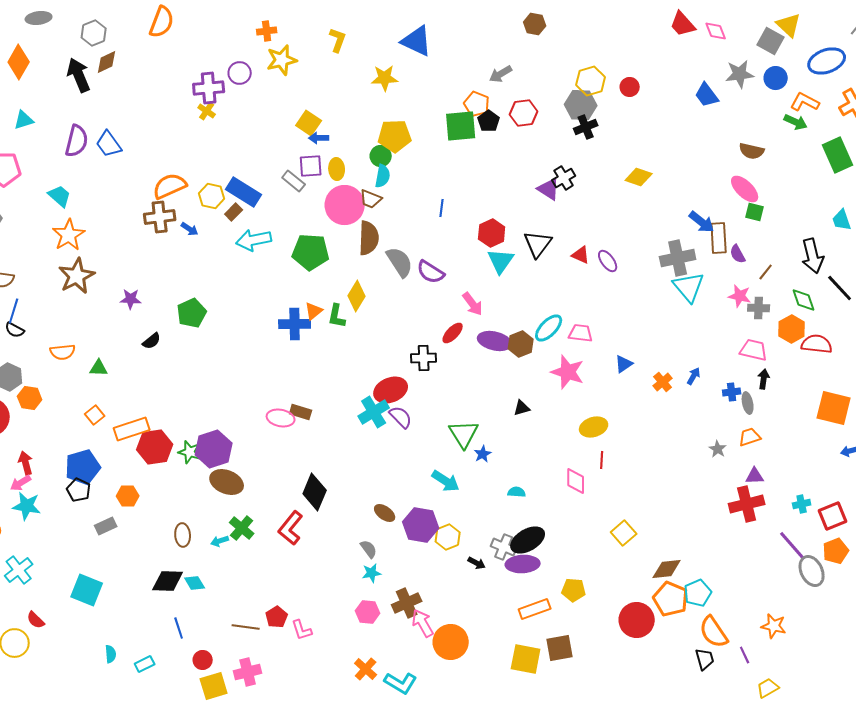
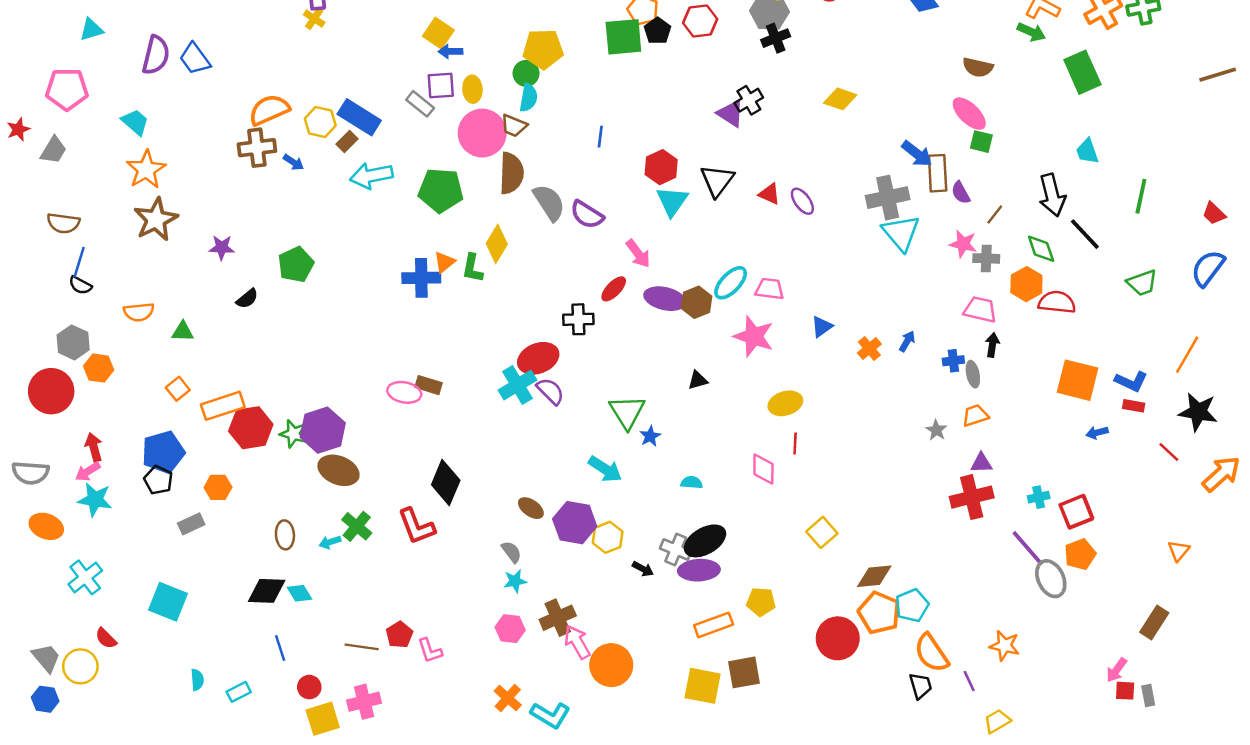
red L-shape: (291, 528) -> (416, 526), turned -60

